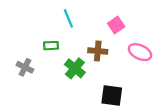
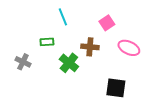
black square: (112, 96) -> (116, 88), moved

